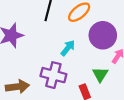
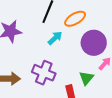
cyan arrow: (68, 48) -> (55, 38), moved

